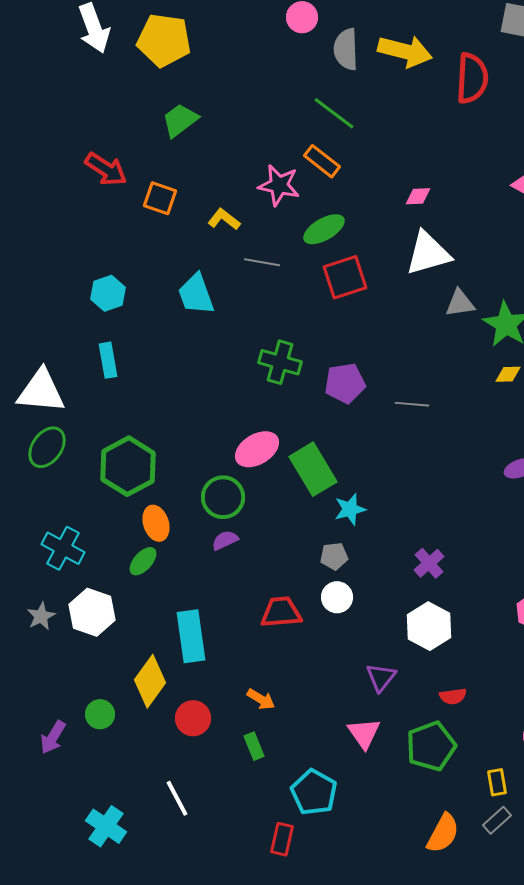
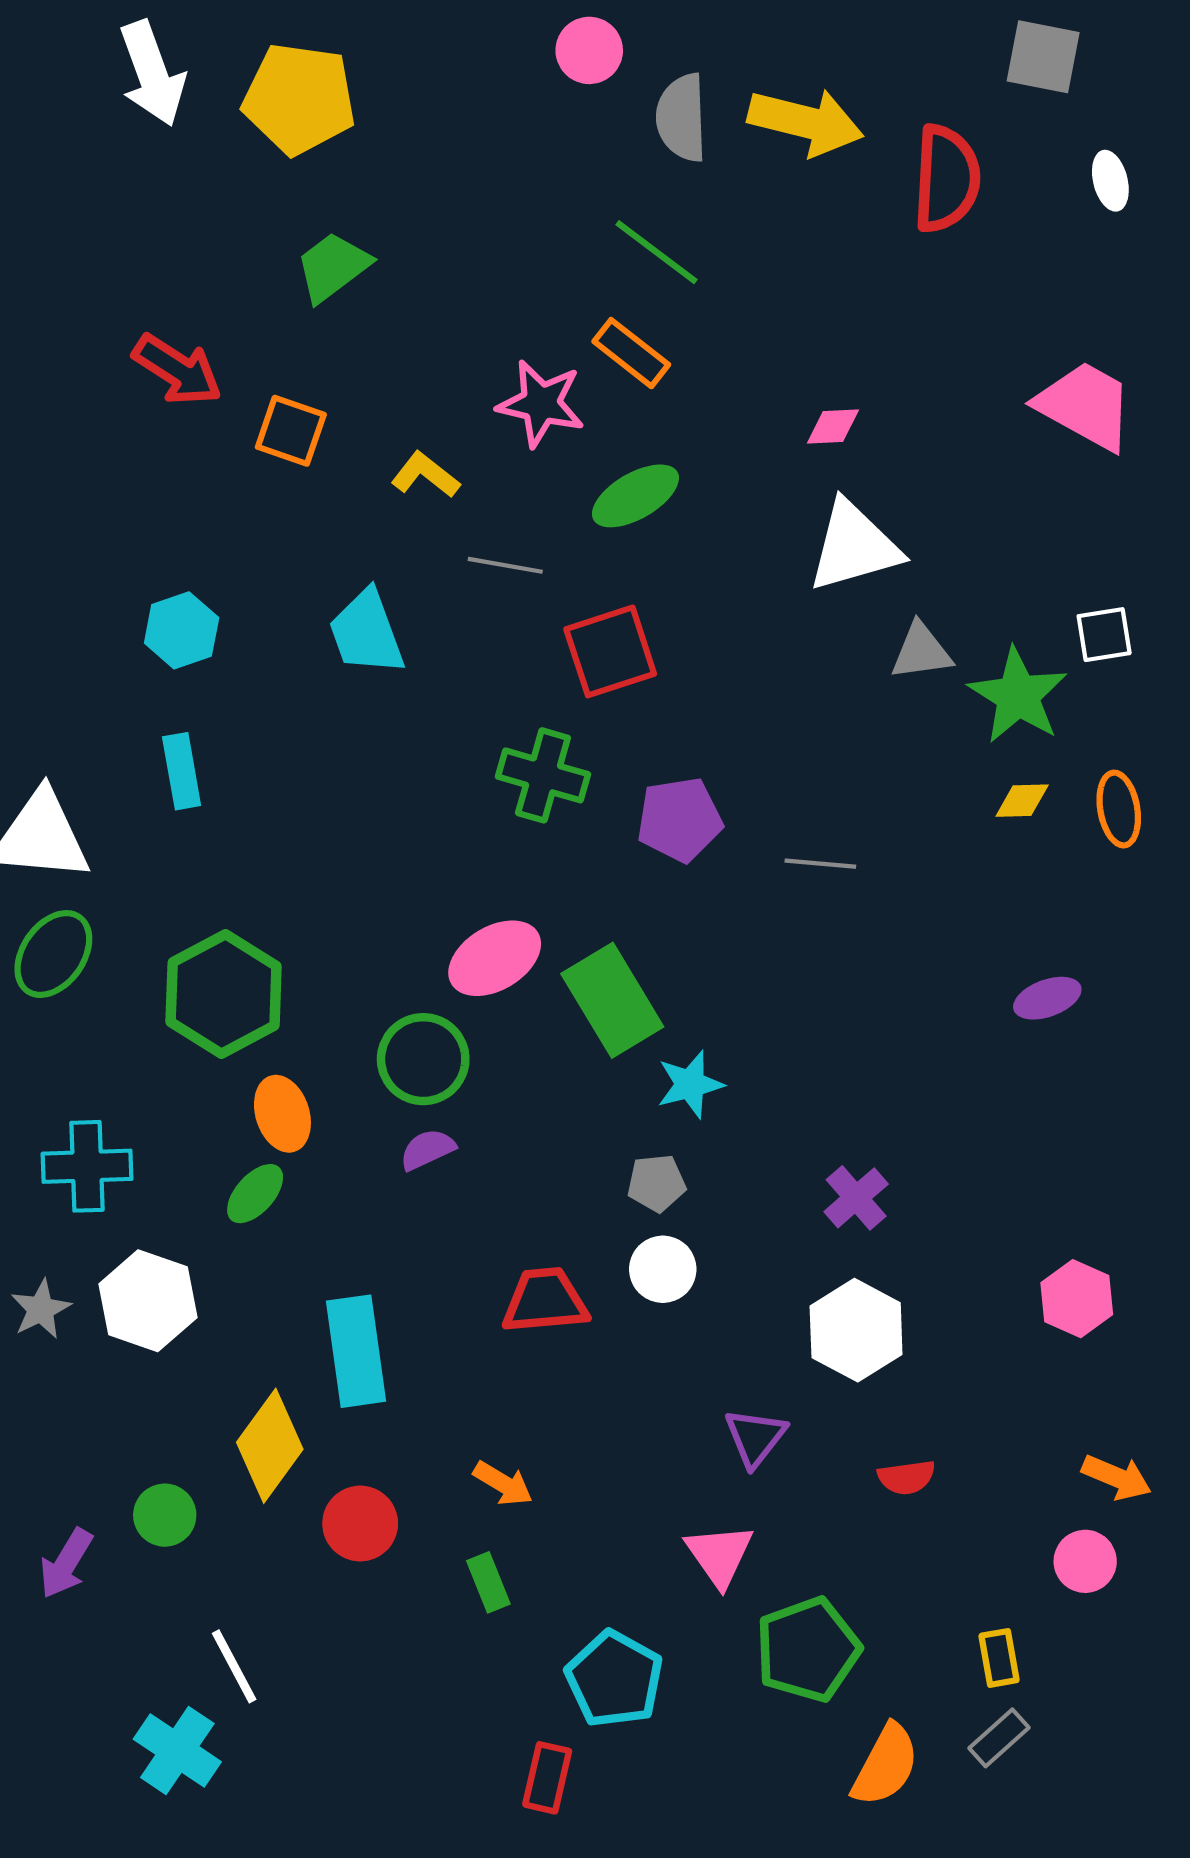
red square: (345, 277) -> (610, 651), moved
cyan cross: (63, 548) -> (87, 1166), turned -30
green pentagon: (431, 746) -> (808, 1650), moved
white line: (177, 798) -> (234, 1666), moved

